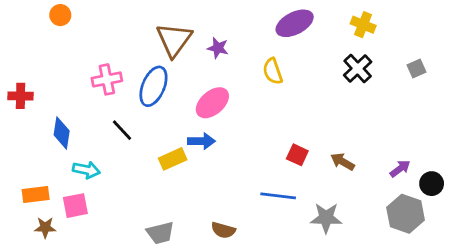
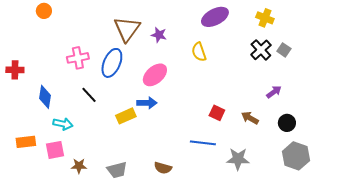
gray square: (417, 69) -> (284, 50), moved, turned -32
purple arrow: (400, 169) -> (274, 92), moved
black circle: (432, 184) -> (287, 123), moved
brown star: (45, 227) -> (79, 166), moved

